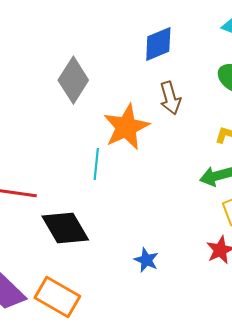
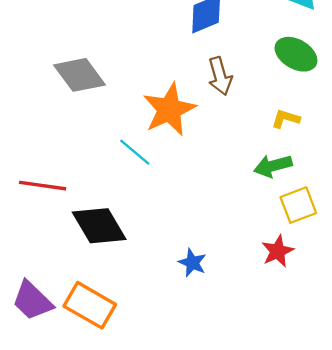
gray diamond: (73, 80) -> (79, 75), moved, turned -69
cyan line: (96, 164) -> (135, 152), turned -56

